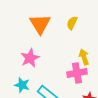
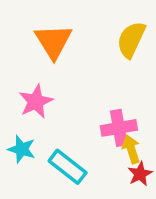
yellow semicircle: (72, 23) -> (131, 40), moved, size x1.5
yellow arrow: (84, 57) -> (131, 149), moved

